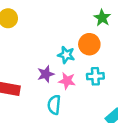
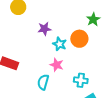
purple star: (46, 74) -> (44, 29), moved
cyan cross: (95, 76) -> (81, 80), moved

